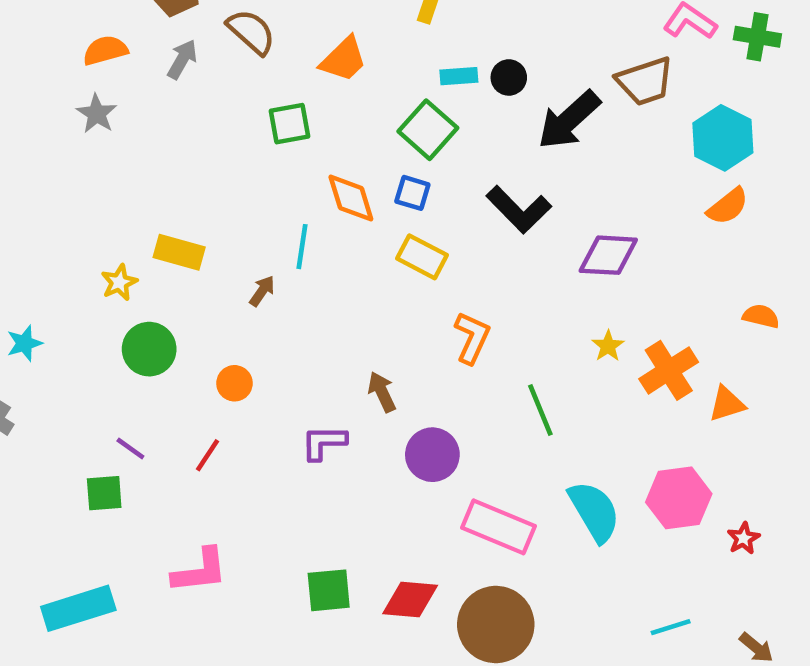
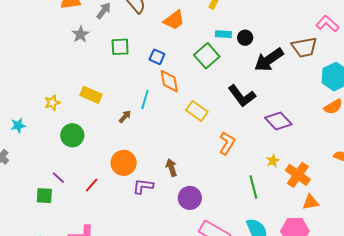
gray star: (97, 114) -> (81, 34), moved
green square: (289, 124) -> (120, 47), moved
blue square: (412, 193) -> (157, 57), moved
purple diamond: (608, 255) -> (278, 121), turned 36
yellow star: (119, 282) -> (52, 103), moved
orange L-shape: (472, 338) -> (227, 143), moved
orange cross: (669, 370) -> (298, 175), turned -30
orange circle: (234, 383) -> (124, 163), moved, size x1.6
orange triangle: (727, 404) -> (311, 202), moved
green line: (540, 410) -> (253, 187), moved

